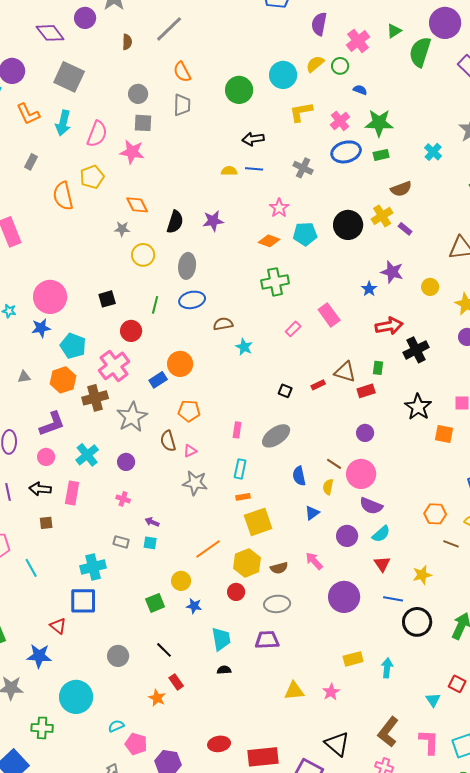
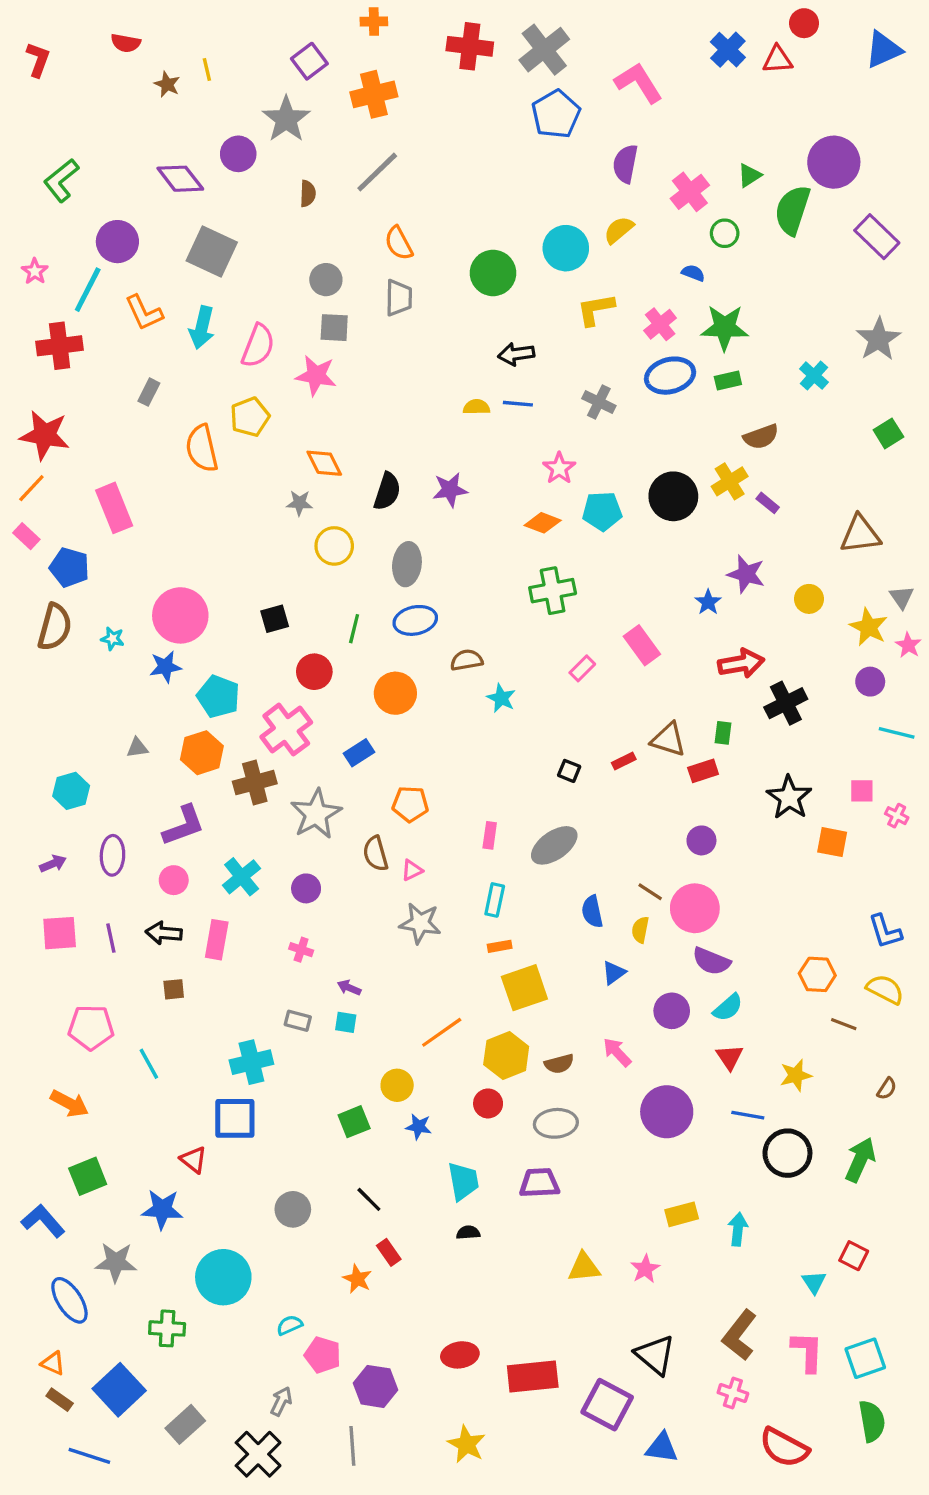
green circle: (340, 66) -> (725, 233), moved
orange circle: (180, 364) -> (395, 693), moved

